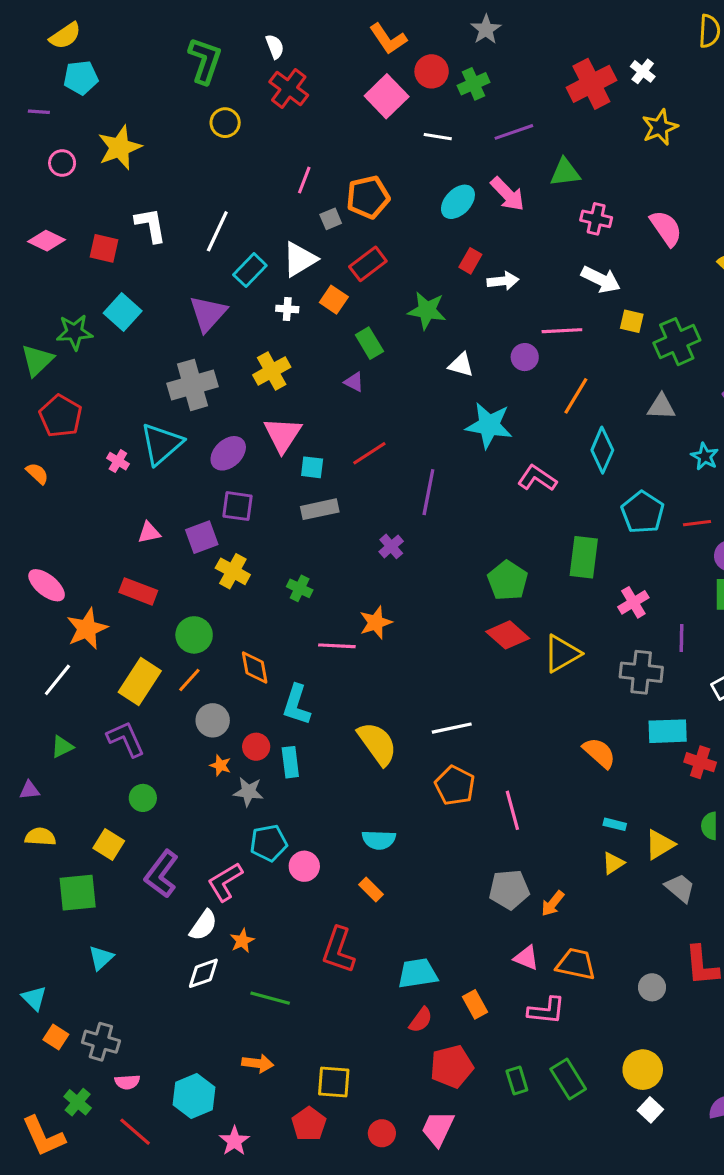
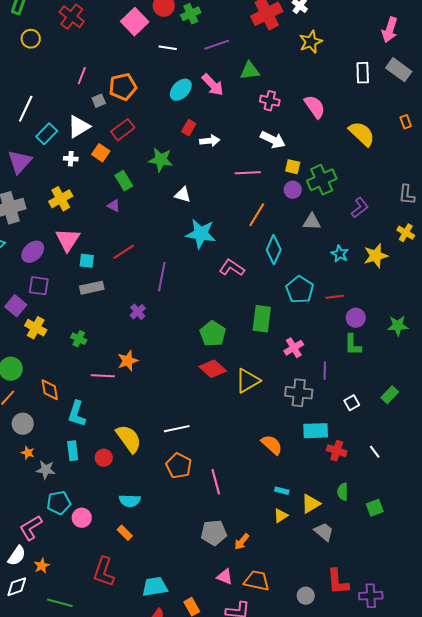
purple circle: (525, 357) -> (293, 190), moved
purple square: (202, 537) -> (16, 306), turned -30
red circle: (256, 747) -> (104, 458), moved

